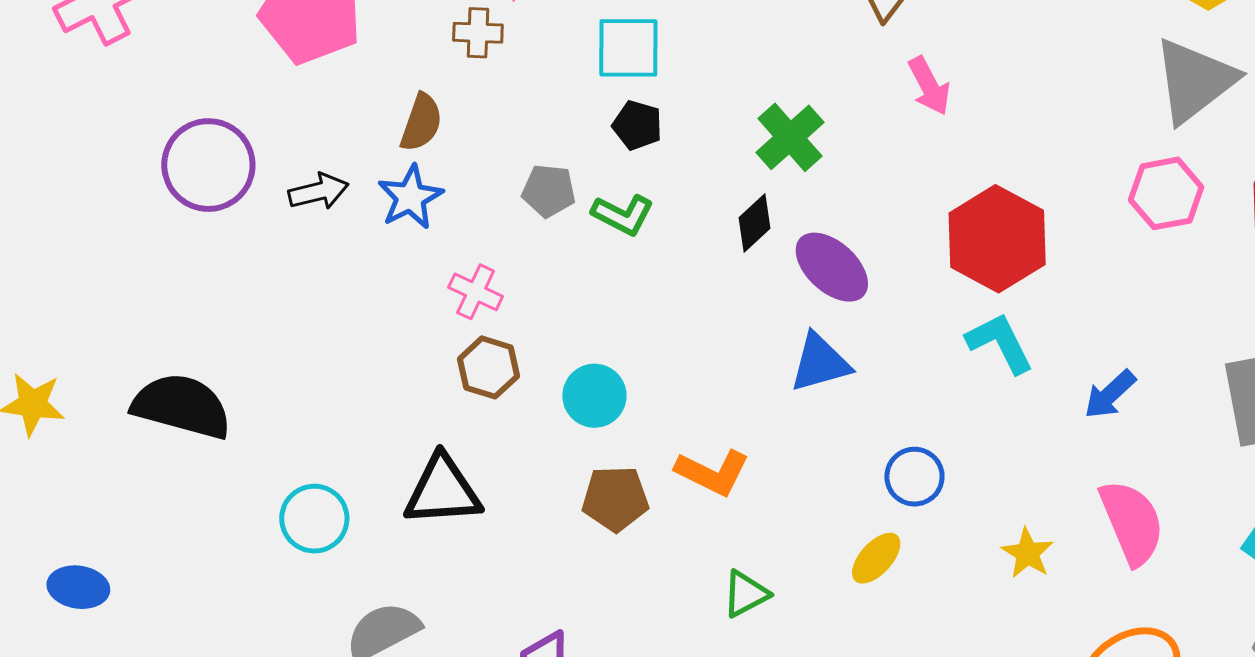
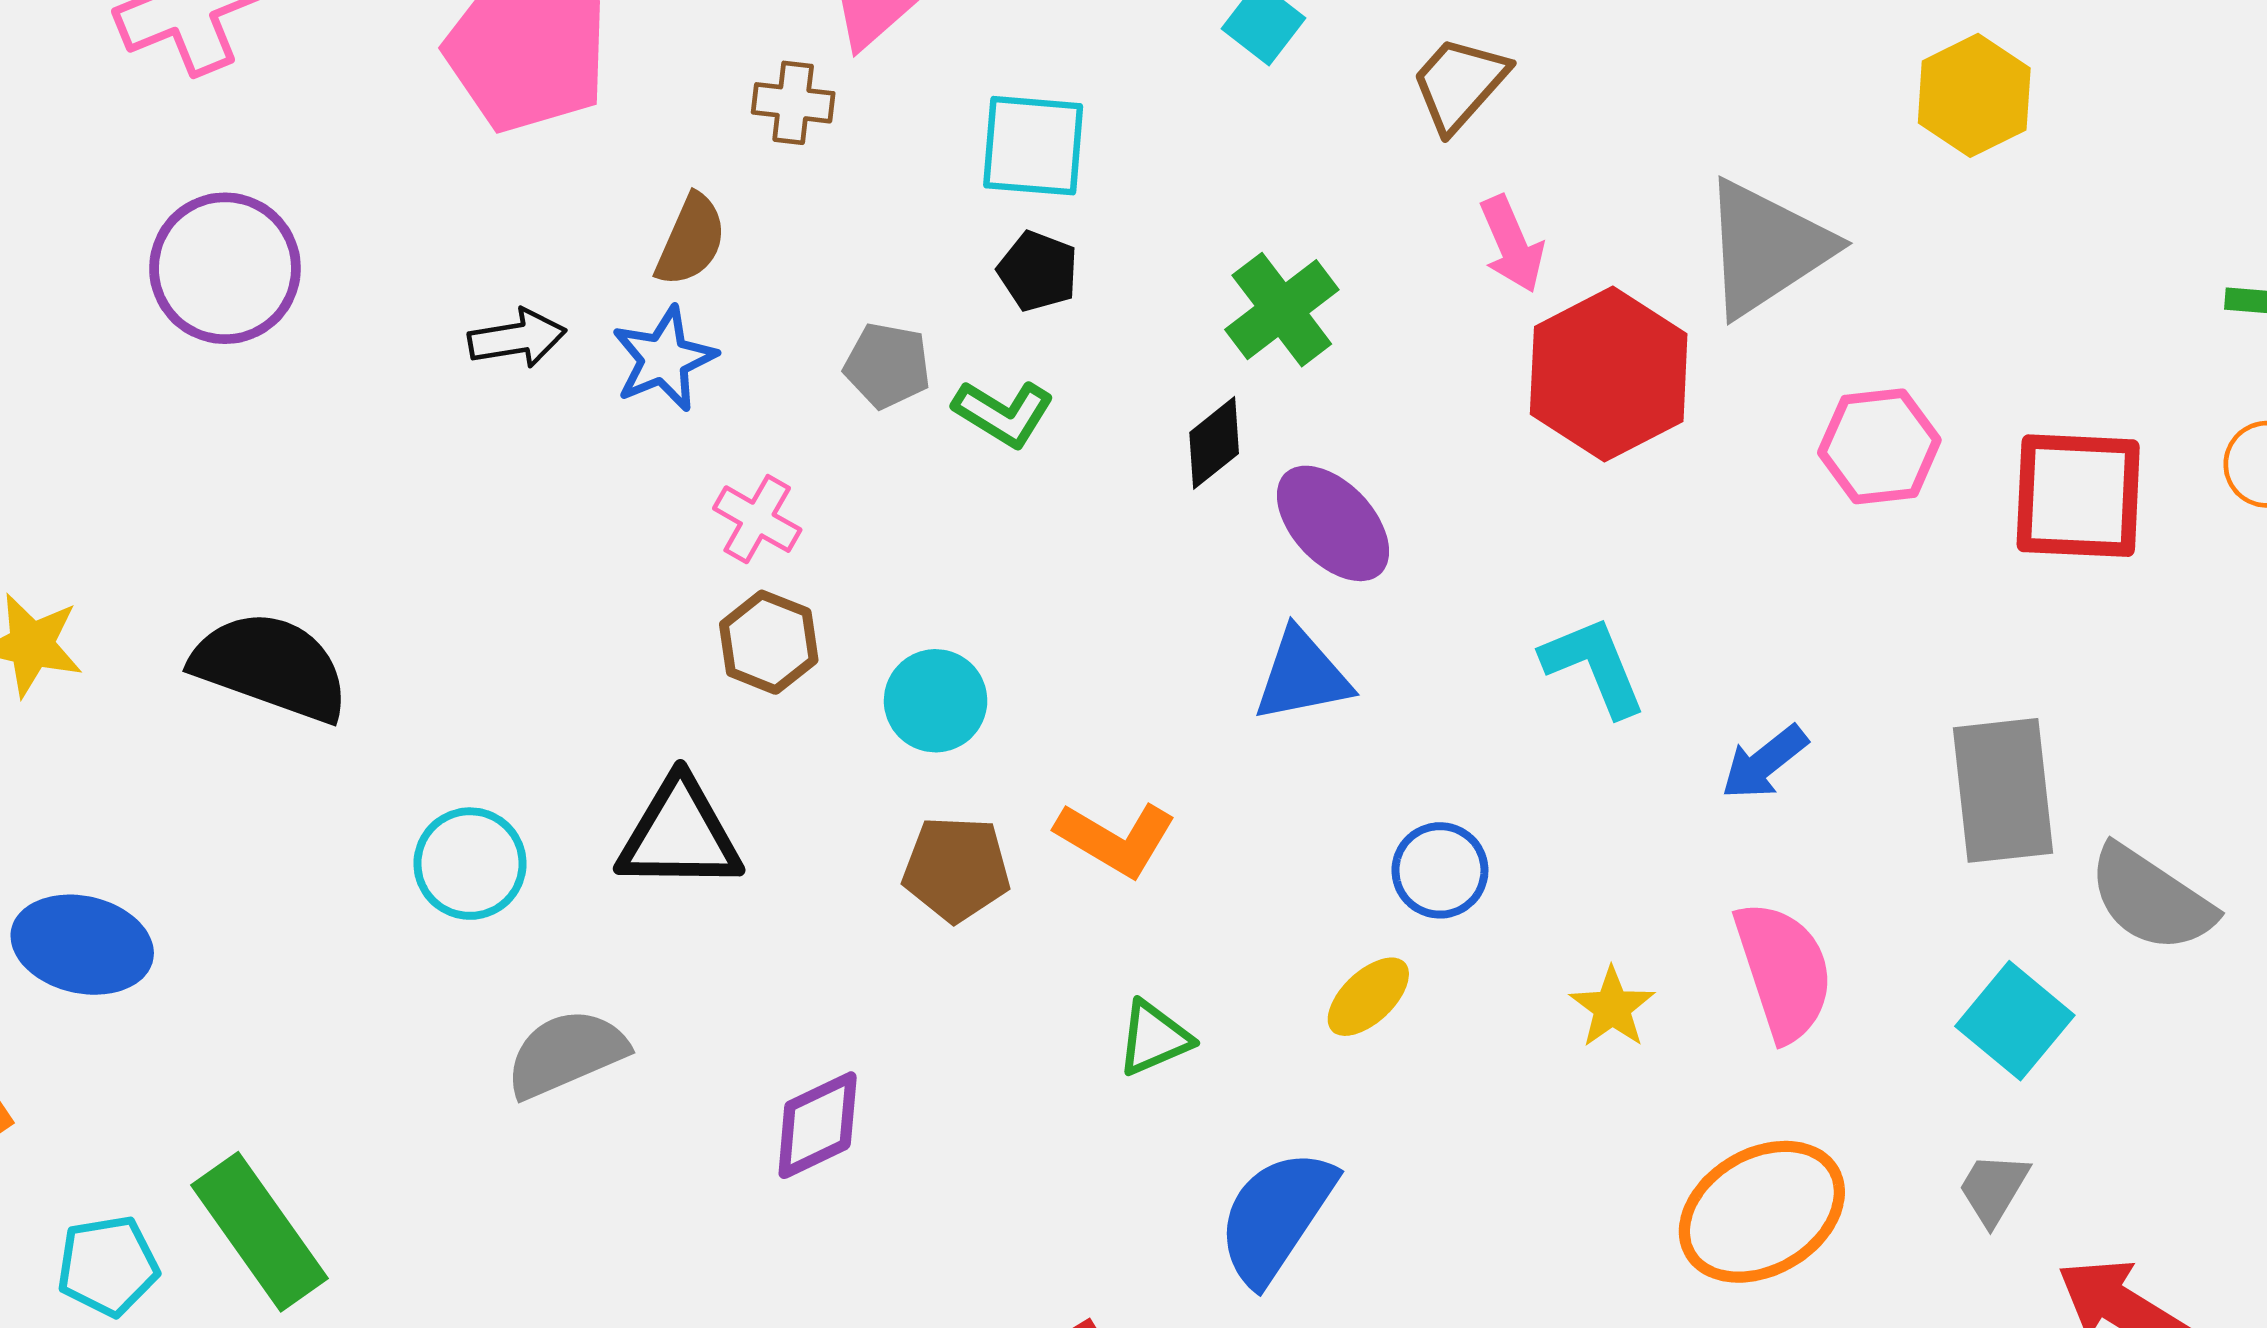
gray triangle: (1195, 81) -> (1766, 248), moved
purple circle: (208, 165) -> (225, 268), moved
red hexagon: (997, 239) -> (1609, 374), moved
blue ellipse: (78, 587) -> (82, 945), size x1.4

